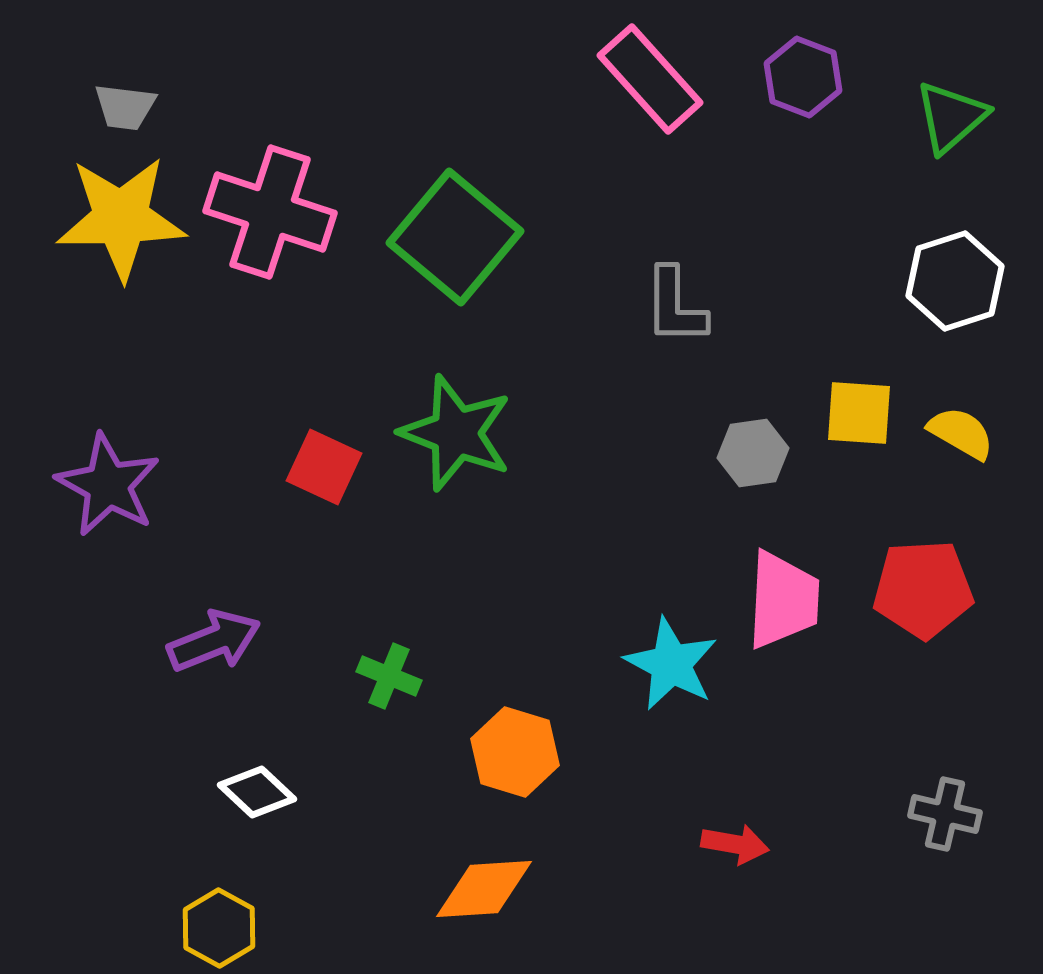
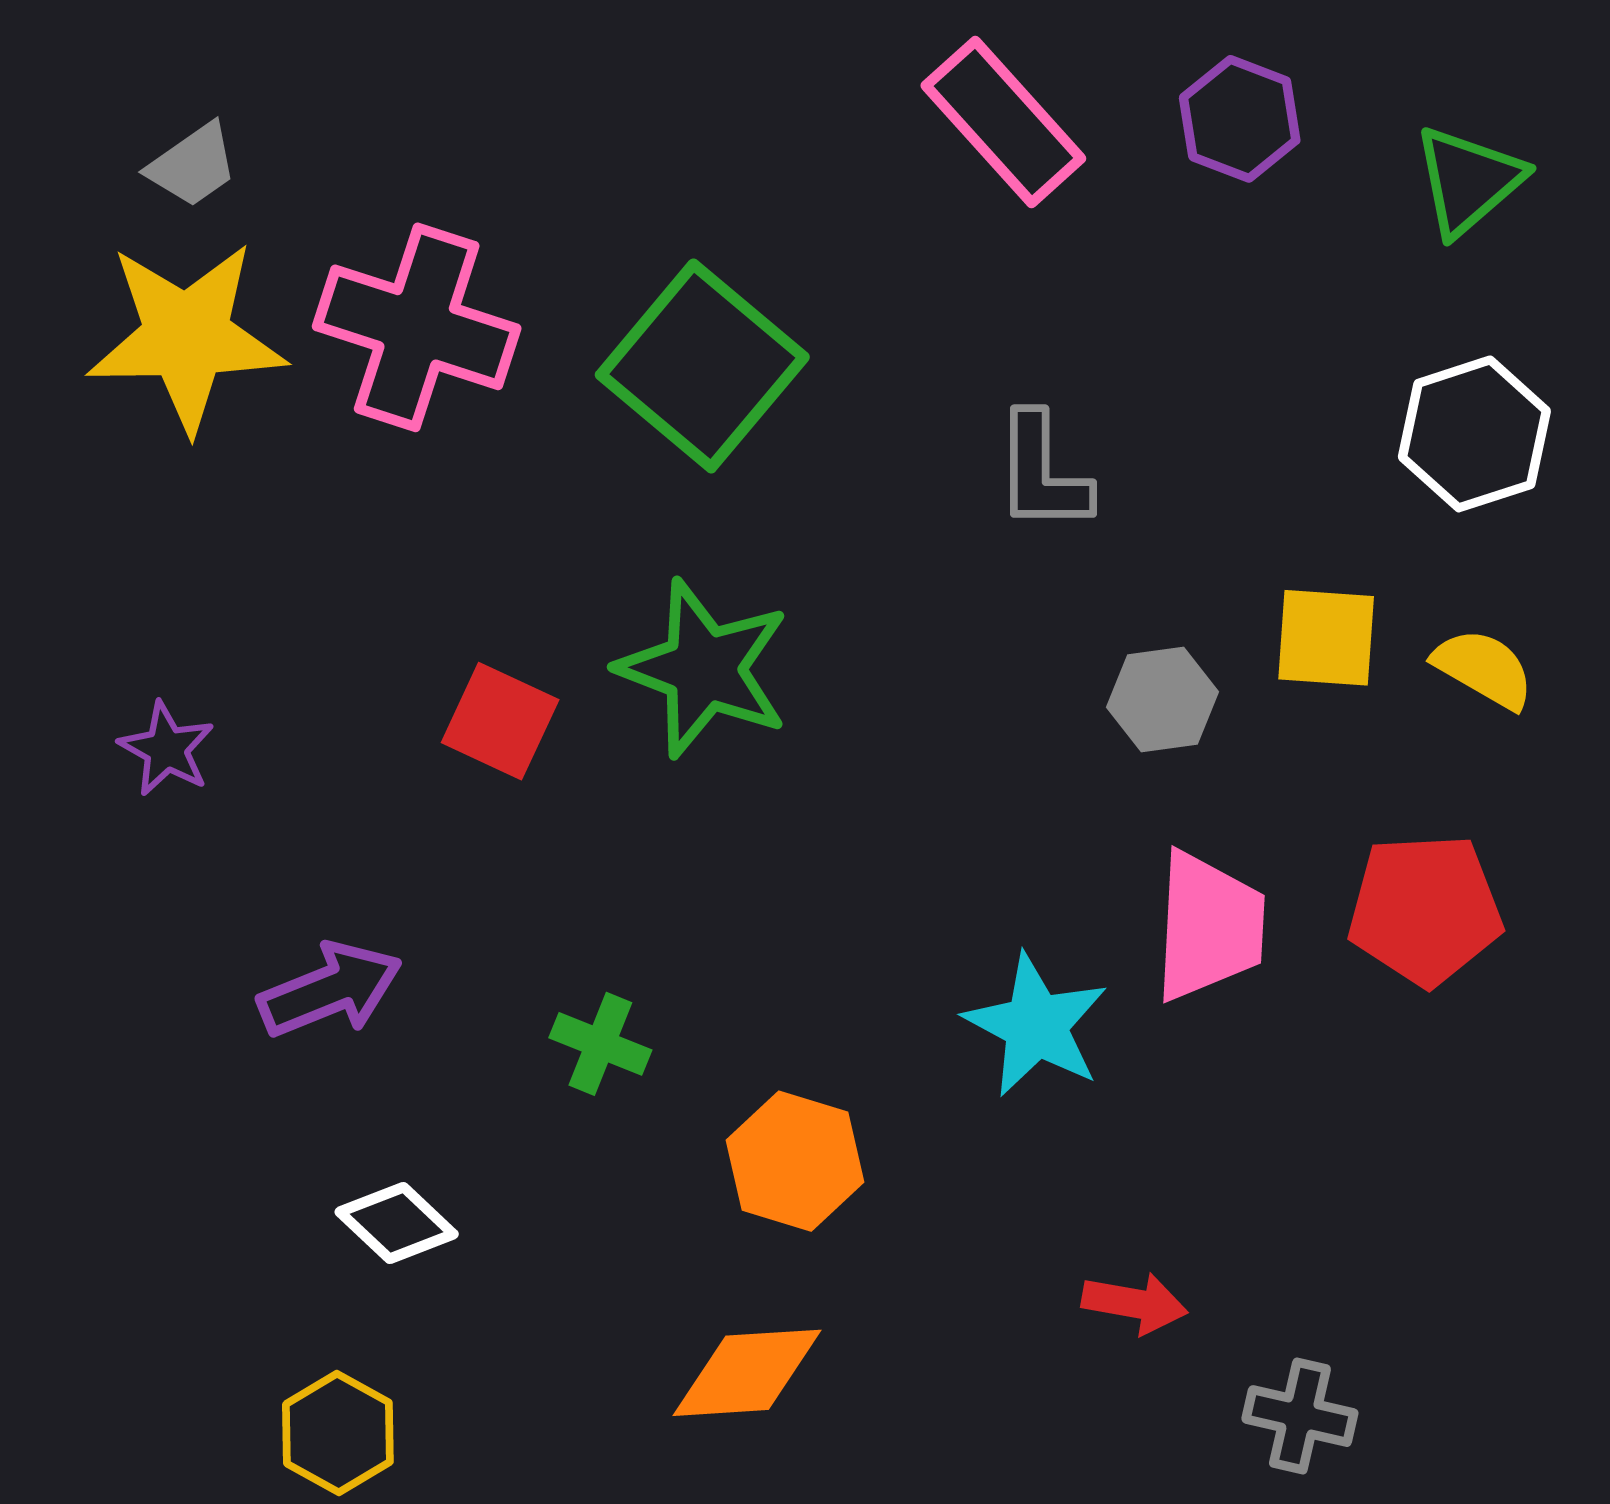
gray trapezoid: (125, 107) -> (193, 165), turned -42
purple star: (108, 485) -> (166, 749), size x0.6
gray cross: (945, 814) -> (1300, 1416), moved

